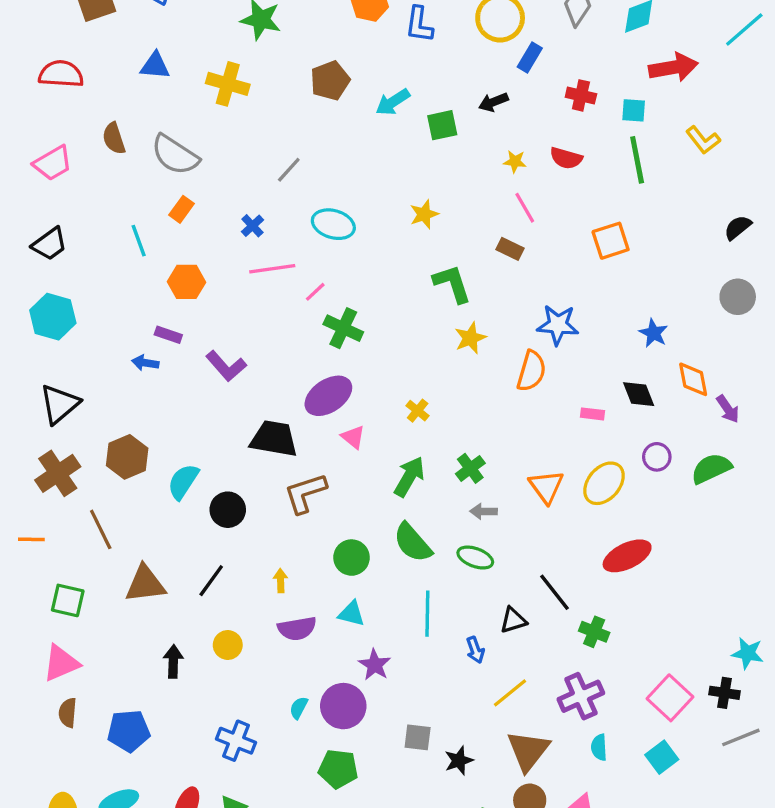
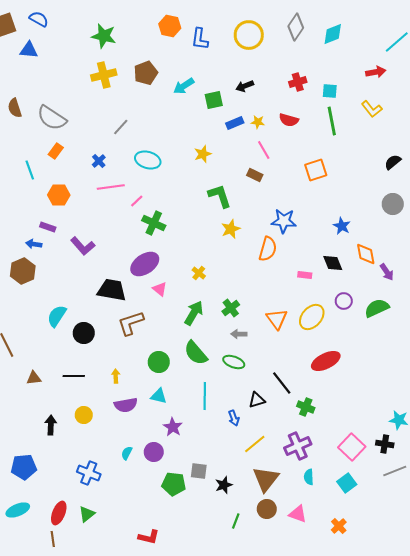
blue rectangle: (530, 57) -> (235, 123), moved, turned 36
blue triangle: (155, 66) -> (29, 50), moved
red arrow: (673, 67) -> (376, 72), moved, size x0.7
yellow cross: (228, 84) -> (104, 75), moved, turned -30
red cross: (581, 95) -> (298, 82), turned -30
brown hexagon: (127, 457) -> (23, 271), moved
black line: (211, 581) -> (74, 376), turned 55
brown triangle: (145, 584) -> (34, 378), size x0.6
purple circle: (343, 706) -> (154, 452), size x0.7
green pentagon: (338, 769) -> (174, 484), moved

